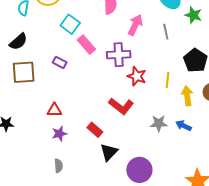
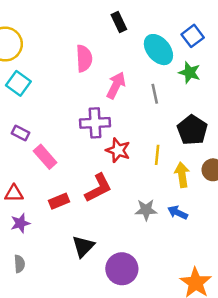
cyan square: (70, 24) -> (18, 83), moved
pink rectangle: (86, 45) -> (45, 157), moved
red L-shape: (121, 106) -> (98, 188), turned -65
red rectangle: (95, 130) -> (59, 201), moved, turned -63

